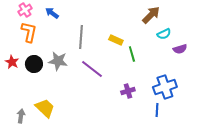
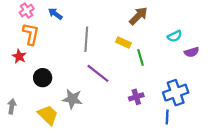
brown arrow: (151, 15) -> (138, 16), moved
gray star: (58, 61) -> (72, 99), moved
red star: (12, 62) -> (19, 56), moved
black circle: (34, 64) -> (43, 78), moved
gray arrow: (21, 116) -> (12, 106), moved

